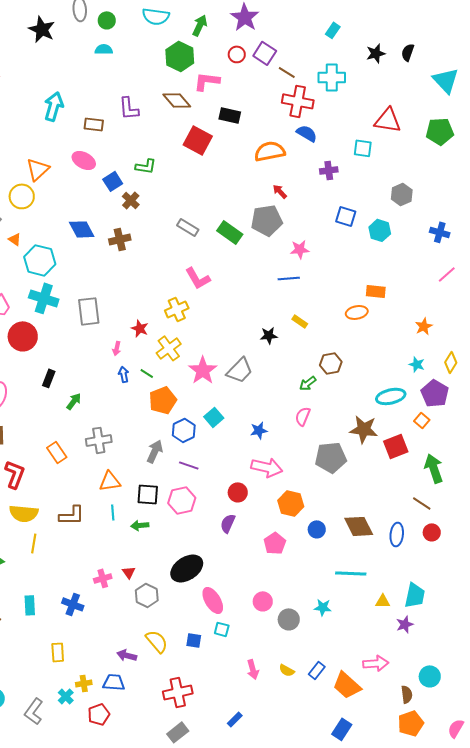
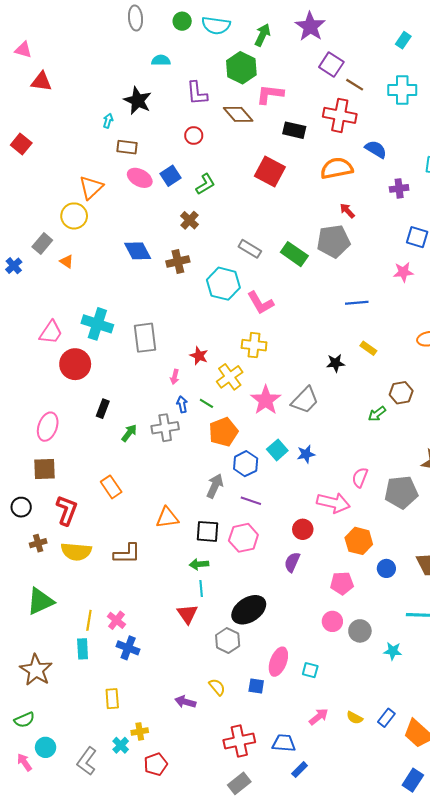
green circle: (107, 20) -> (182, 21), moved
black star: (42, 29) -> (138, 101), moved
red circle: (237, 54) -> (194, 135), moved
red cross: (298, 101) -> (340, 115), moved
cyan arrow: (54, 106) -> (108, 121), size x0.5
purple L-shape: (129, 108) -> (197, 93), moved
brown rectangle: (94, 124) -> (127, 147), moved
red square: (198, 140) -> (270, 171), moved
green L-shape: (146, 166) -> (205, 184), turned -40
blue square: (113, 181) -> (170, 176), moved
pink star: (300, 249) -> (403, 272), moved
cyan hexagon: (40, 260) -> (223, 284), moved
yellow cross: (177, 309) -> (254, 345), moved, turned 30
pink semicircle: (303, 416) -> (360, 477), moved
blue star: (259, 430) -> (306, 454), moved
gray cross: (99, 440) -> (165, 428), moved
cyan line: (113, 512) -> (201, 589), moved
yellow line: (34, 543) -> (89, 620), moved
pink pentagon: (275, 543) -> (342, 583), turned 30
red triangle: (129, 572) -> (187, 614), size x1.5
pink cross: (103, 578) -> (116, 620), moved, turned -36
gray hexagon: (147, 595) -> (228, 640), moved
pink ellipse: (213, 600) -> (278, 662), moved, turned 52
pink circle: (263, 601) -> (332, 621), moved
gray circle: (289, 619) -> (360, 631), moved
cyan square: (222, 629) -> (310, 670), moved
yellow semicircle: (157, 641) -> (217, 687), size x0.7
pink arrow: (253, 669) -> (319, 717), turned -114
blue trapezoid: (114, 682) -> (284, 743), moved

